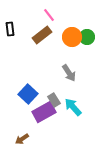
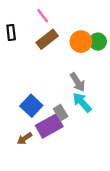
pink line: (49, 15) -> (43, 16), moved
cyan arrow: (73, 107) -> (82, 102), moved
brown arrow: (22, 139) -> (25, 138), moved

